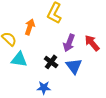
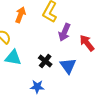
orange arrow: (30, 27) -> (20, 15), moved
purple arrow: (69, 43) -> (65, 32), moved

